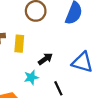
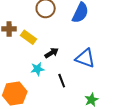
yellow rectangle: (19, 44) -> (29, 37), turned -63

